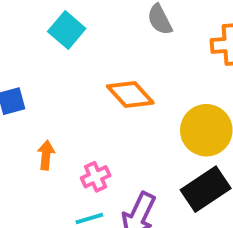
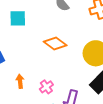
cyan square: (67, 30) -> (18, 18), turned -30

